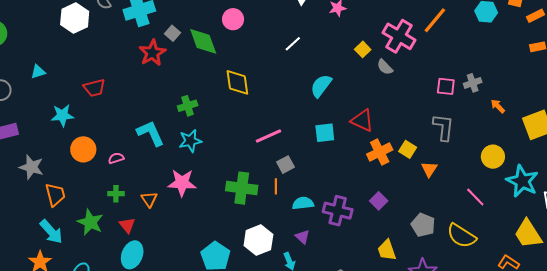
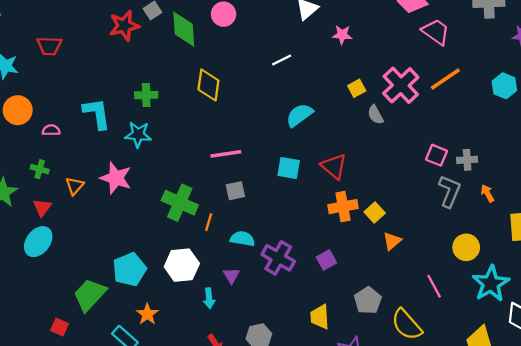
gray L-shape: (443, 127) -> (450, 191), moved
orange line: (276, 186) -> (209, 222), moved

